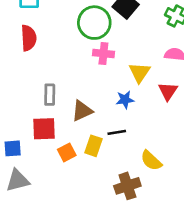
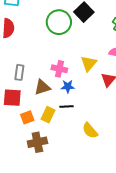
pink cross: (103, 54) -> (59, 69), moved
blue star: (125, 100) -> (68, 86), moved
brown cross: (127, 186) -> (37, 142), moved

